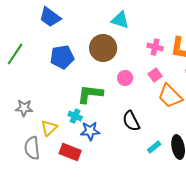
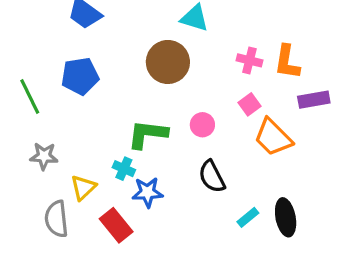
green line: (15, 54) -> (30, 97), moved, turned -60
blue pentagon: (62, 57) -> (80, 76), moved
pink circle: (125, 78) -> (202, 125), moved
red rectangle: (70, 152) -> (116, 225), turned 30

